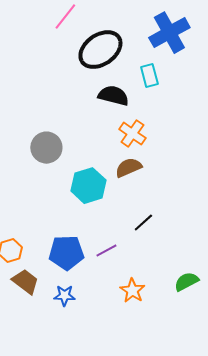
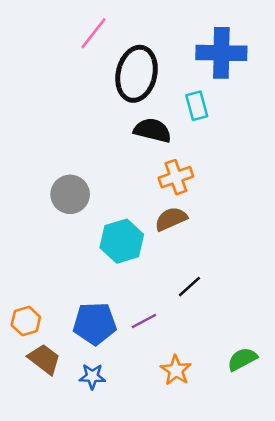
blue cross: (169, 33) -> (221, 53), turned 30
black ellipse: (100, 50) -> (137, 74), turned -42
orange cross: (132, 134) -> (176, 177), turned 36

